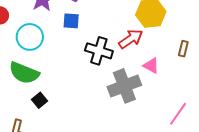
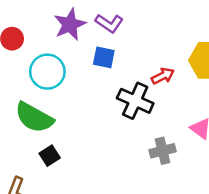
red arrow: (131, 39) -> (163, 76), moved, size x0.7
gray cross: (124, 86) -> (163, 151), size x0.6

